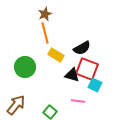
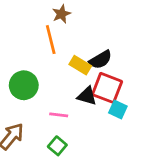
brown star: (45, 14) -> (61, 14), moved
yellow rectangle: (56, 55) -> (80, 65), moved
pink line: (78, 101) -> (59, 115), moved

